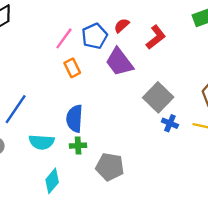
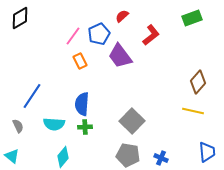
red semicircle: (122, 25) -> (122, 16), moved
gray square: (158, 97) -> (132, 121), moved
blue cross: (170, 123) -> (161, 158), moved
gray pentagon: (110, 167) -> (128, 155), moved

